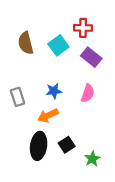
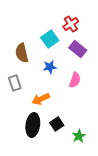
red cross: (83, 28) -> (71, 24), turned -35
brown semicircle: (26, 43) -> (22, 53), moved
blue star: (54, 91) -> (50, 67), moved

